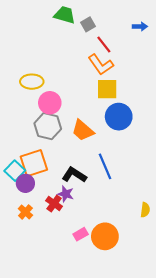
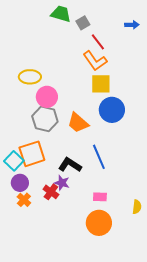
purple circle: (25, 183) -> (20, 183), moved
yellow semicircle: (145, 210) -> (137, 207), moved
pink rectangle: (81, 234) -> (100, 197), moved, turned 32

